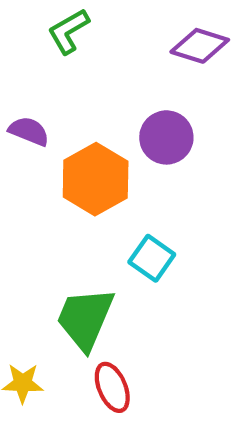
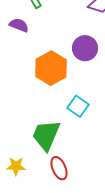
purple semicircle: (29, 131) -> (19, 25), moved

